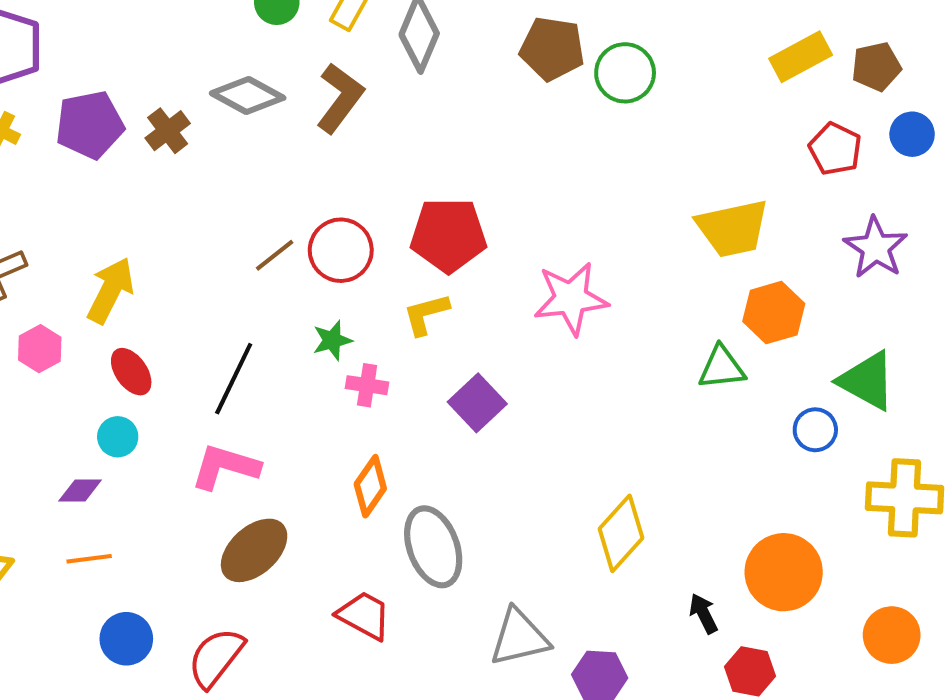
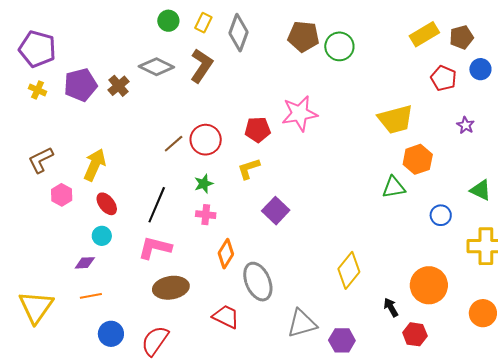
red pentagon: (448, 235) -> (258, 130), size x0.7
purple star: (876, 248) -> (466, 125), size x0.6
pink star: (571, 298) -> (300, 113), moved
green triangle: (867, 381) -> (481, 190), moved, size x0.7
pink cross: (367, 385) -> (206, 215), moved
brown ellipse: (254, 550) -> (171, 288), turned 36

